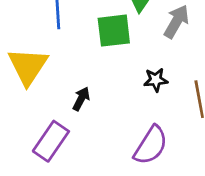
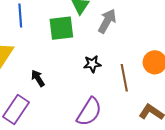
black arrow: (81, 99) -> (38, 78), turned -60

